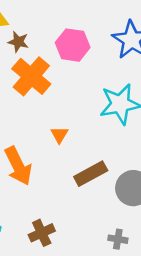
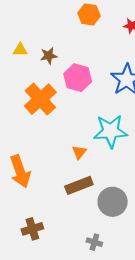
brown star: (18, 42) -> (49, 56), moved, turned -30
orange triangle: (59, 135) -> (79, 152), moved

